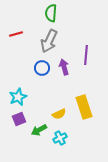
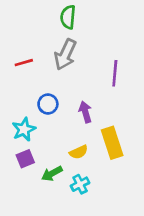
red line: (16, 34) -> (24, 63), moved
purple arrow: (64, 67) -> (85, 112), moved
blue circle: (42, 68) -> (48, 104), moved

